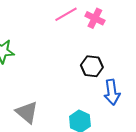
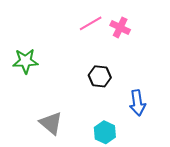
black hexagon: (92, 66) -> (100, 76), moved

